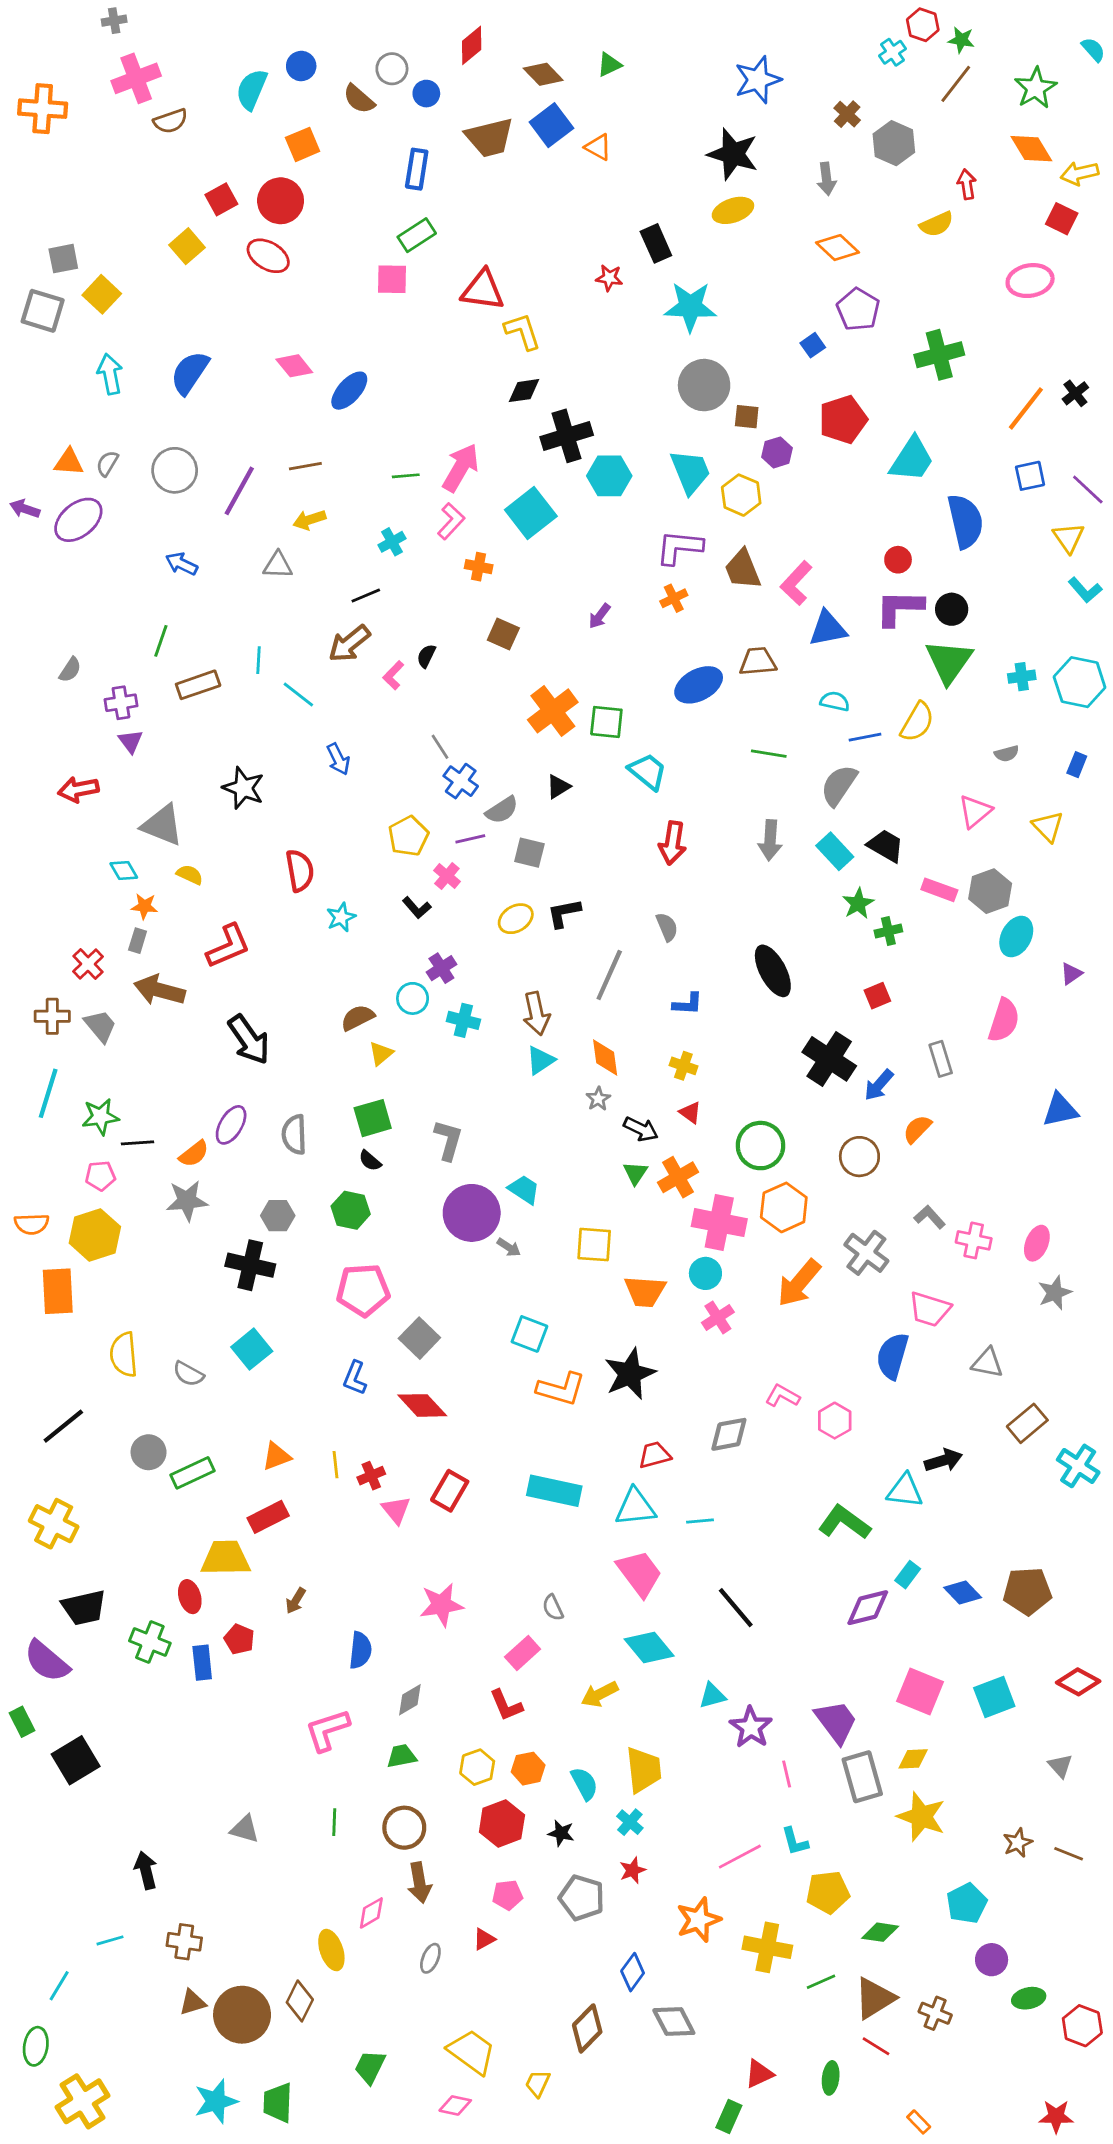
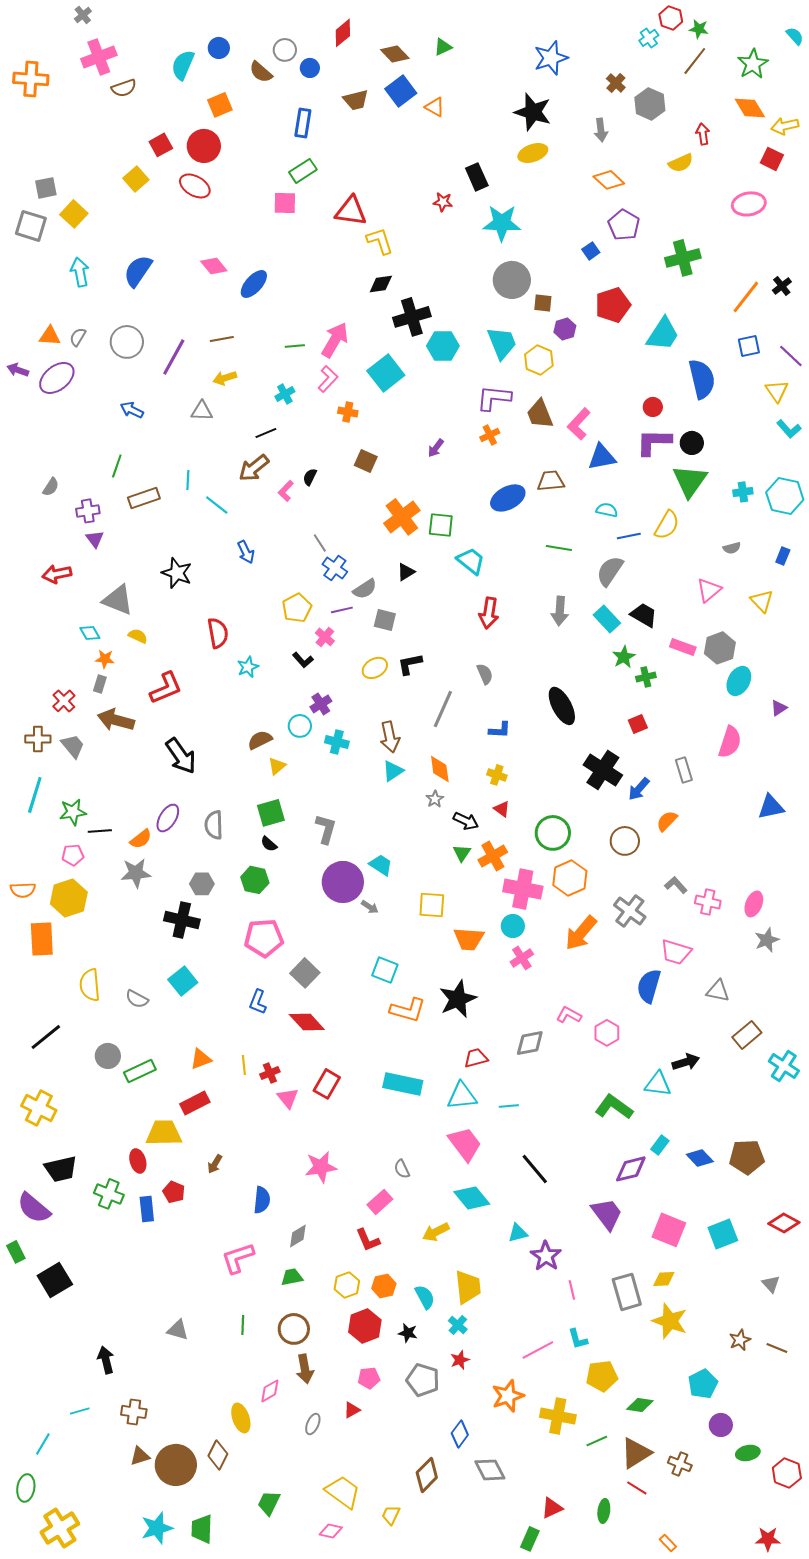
gray cross: (114, 21) -> (83, 15), turned -30
brown trapezoid: (490, 138) -> (356, 100), size x0.7
purple trapezoid: (836, 1722) -> (607, 1214), moved

